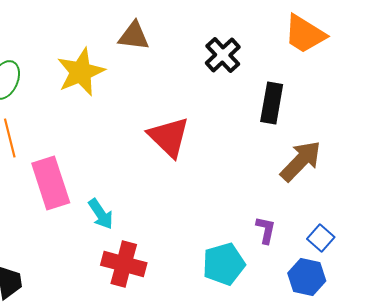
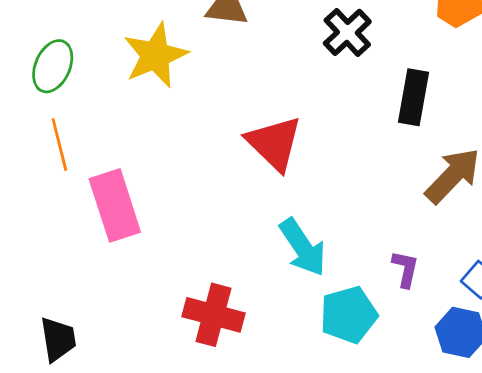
cyan arrow: (101, 214) -> (303, 247), moved, size x1.4

